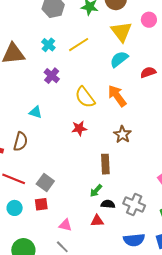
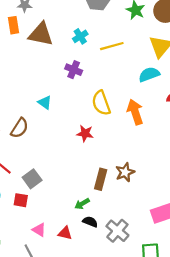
purple cross: (52, 76) -> (74, 70), turned -35
brown star: (122, 134) -> (125, 172), moved
red triangle: (97, 221) -> (65, 233), moved

